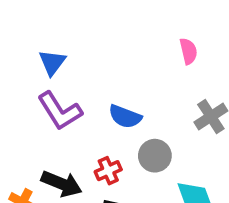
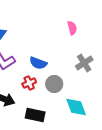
red cross: (108, 171) -> (29, 83), moved

